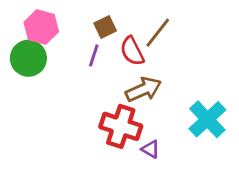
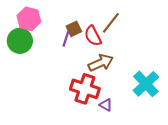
brown square: (105, 27) -> (74, 29), moved

